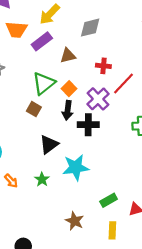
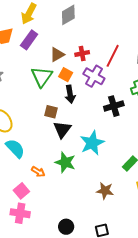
brown triangle: (68, 56) -> (57, 55), moved
red cross: (103, 66) -> (82, 53), moved
brown square: (34, 109) -> (51, 112), moved
black cross: (88, 125) -> (114, 106), moved
green star: (42, 179) -> (65, 162), size x1.5

